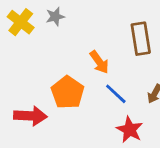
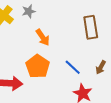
orange arrow: (99, 62) -> (43, 37), moved

